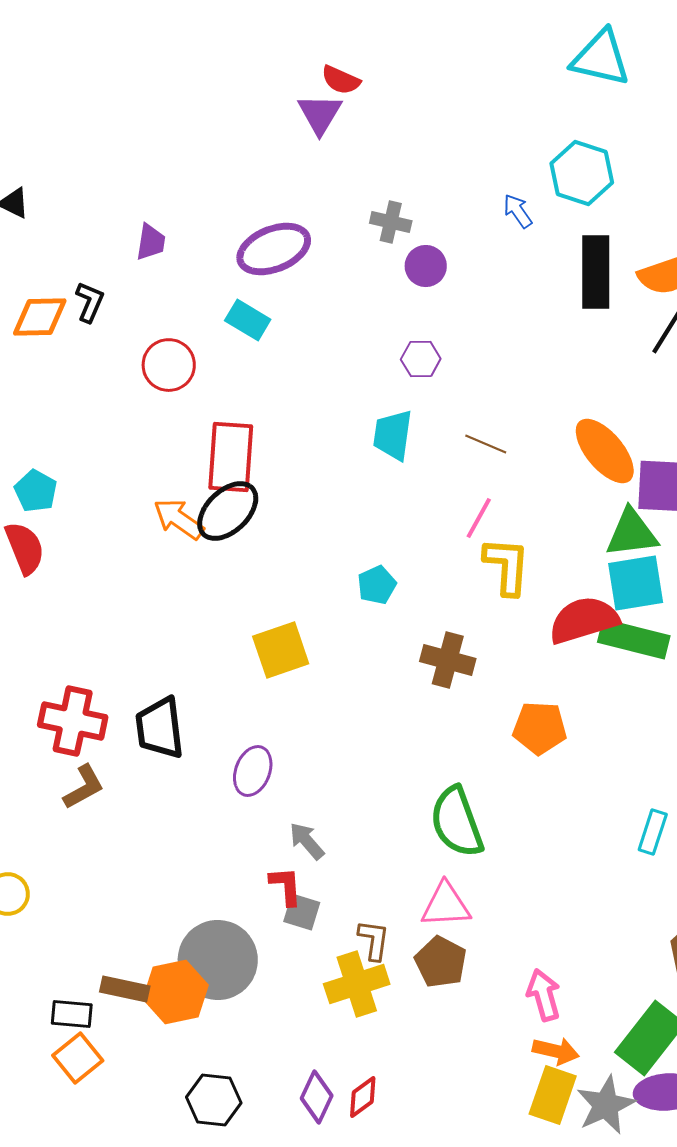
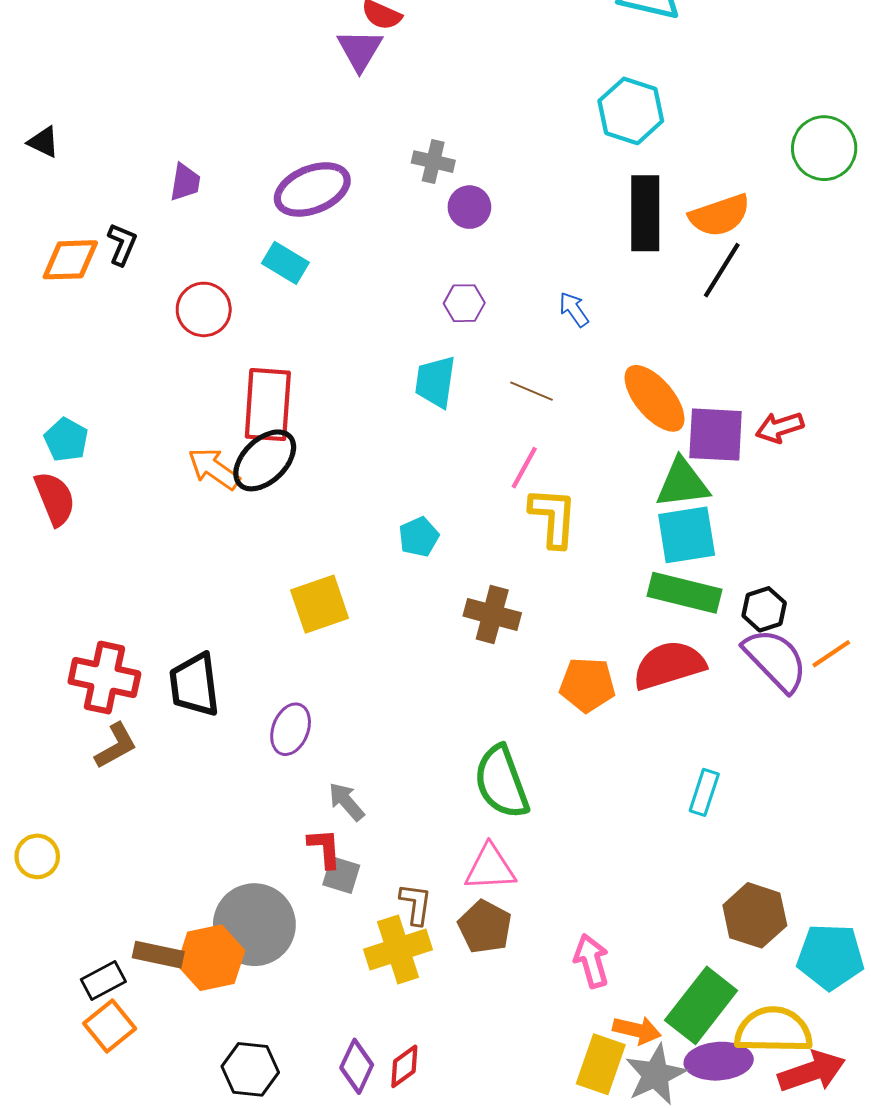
blue arrow: (518, 211) -> (574, 309), moved
red semicircle: (584, 620) -> (669, 665), moved
black rectangle: (72, 1014) -> (103, 980), turned -33
orange arrow: (556, 1051) -> (637, 1030), moved

